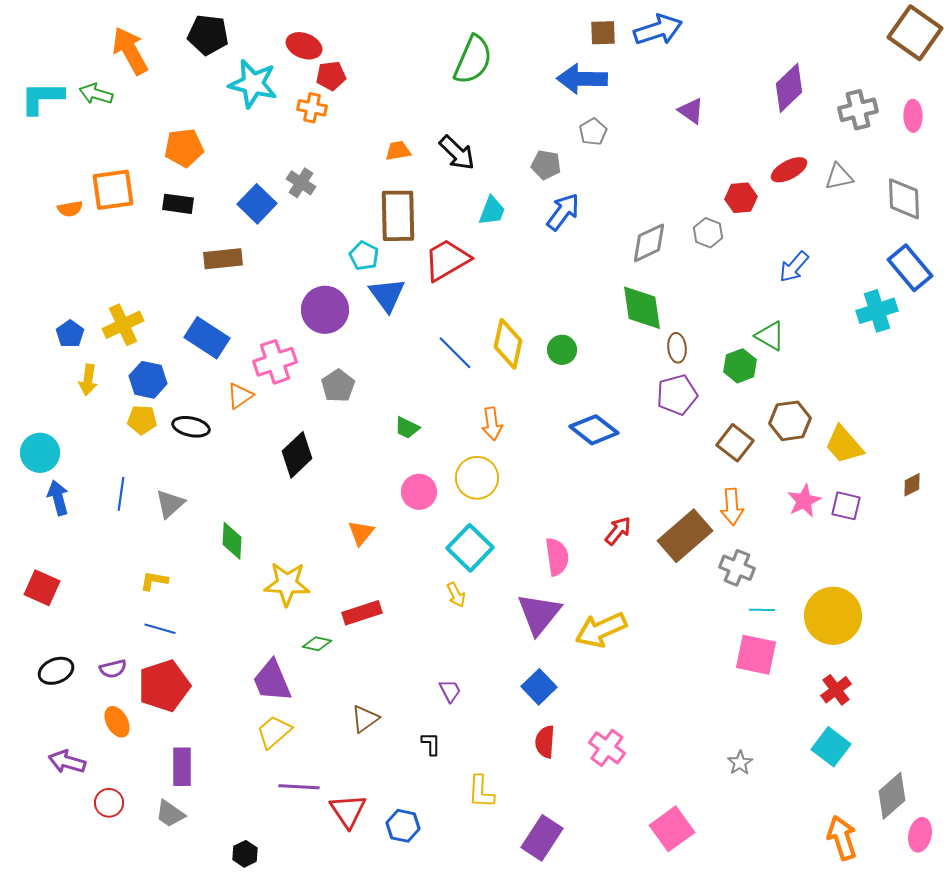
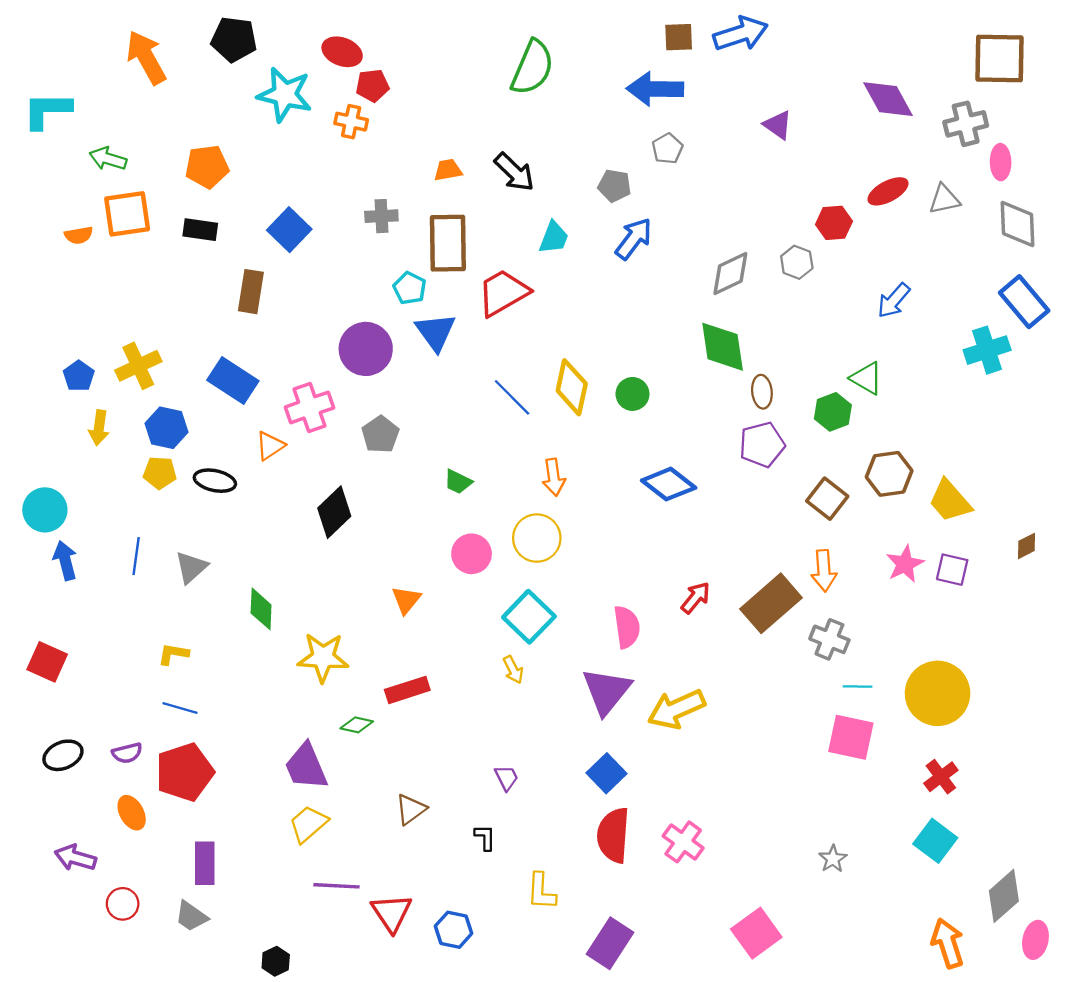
brown square: (915, 33) -> (999, 59), moved, turned -34
purple diamond: (789, 88) -> (888, 99), turned -75
green arrow: (96, 94) -> (108, 159), moved
pink ellipse: (913, 116) -> (1001, 162), moved
gray cross: (301, 183) -> (381, 216), moved, turned -36
brown rectangle: (223, 259) -> (251, 292), turned -75
red semicircle: (545, 742) -> (613, 835), size x1.5

